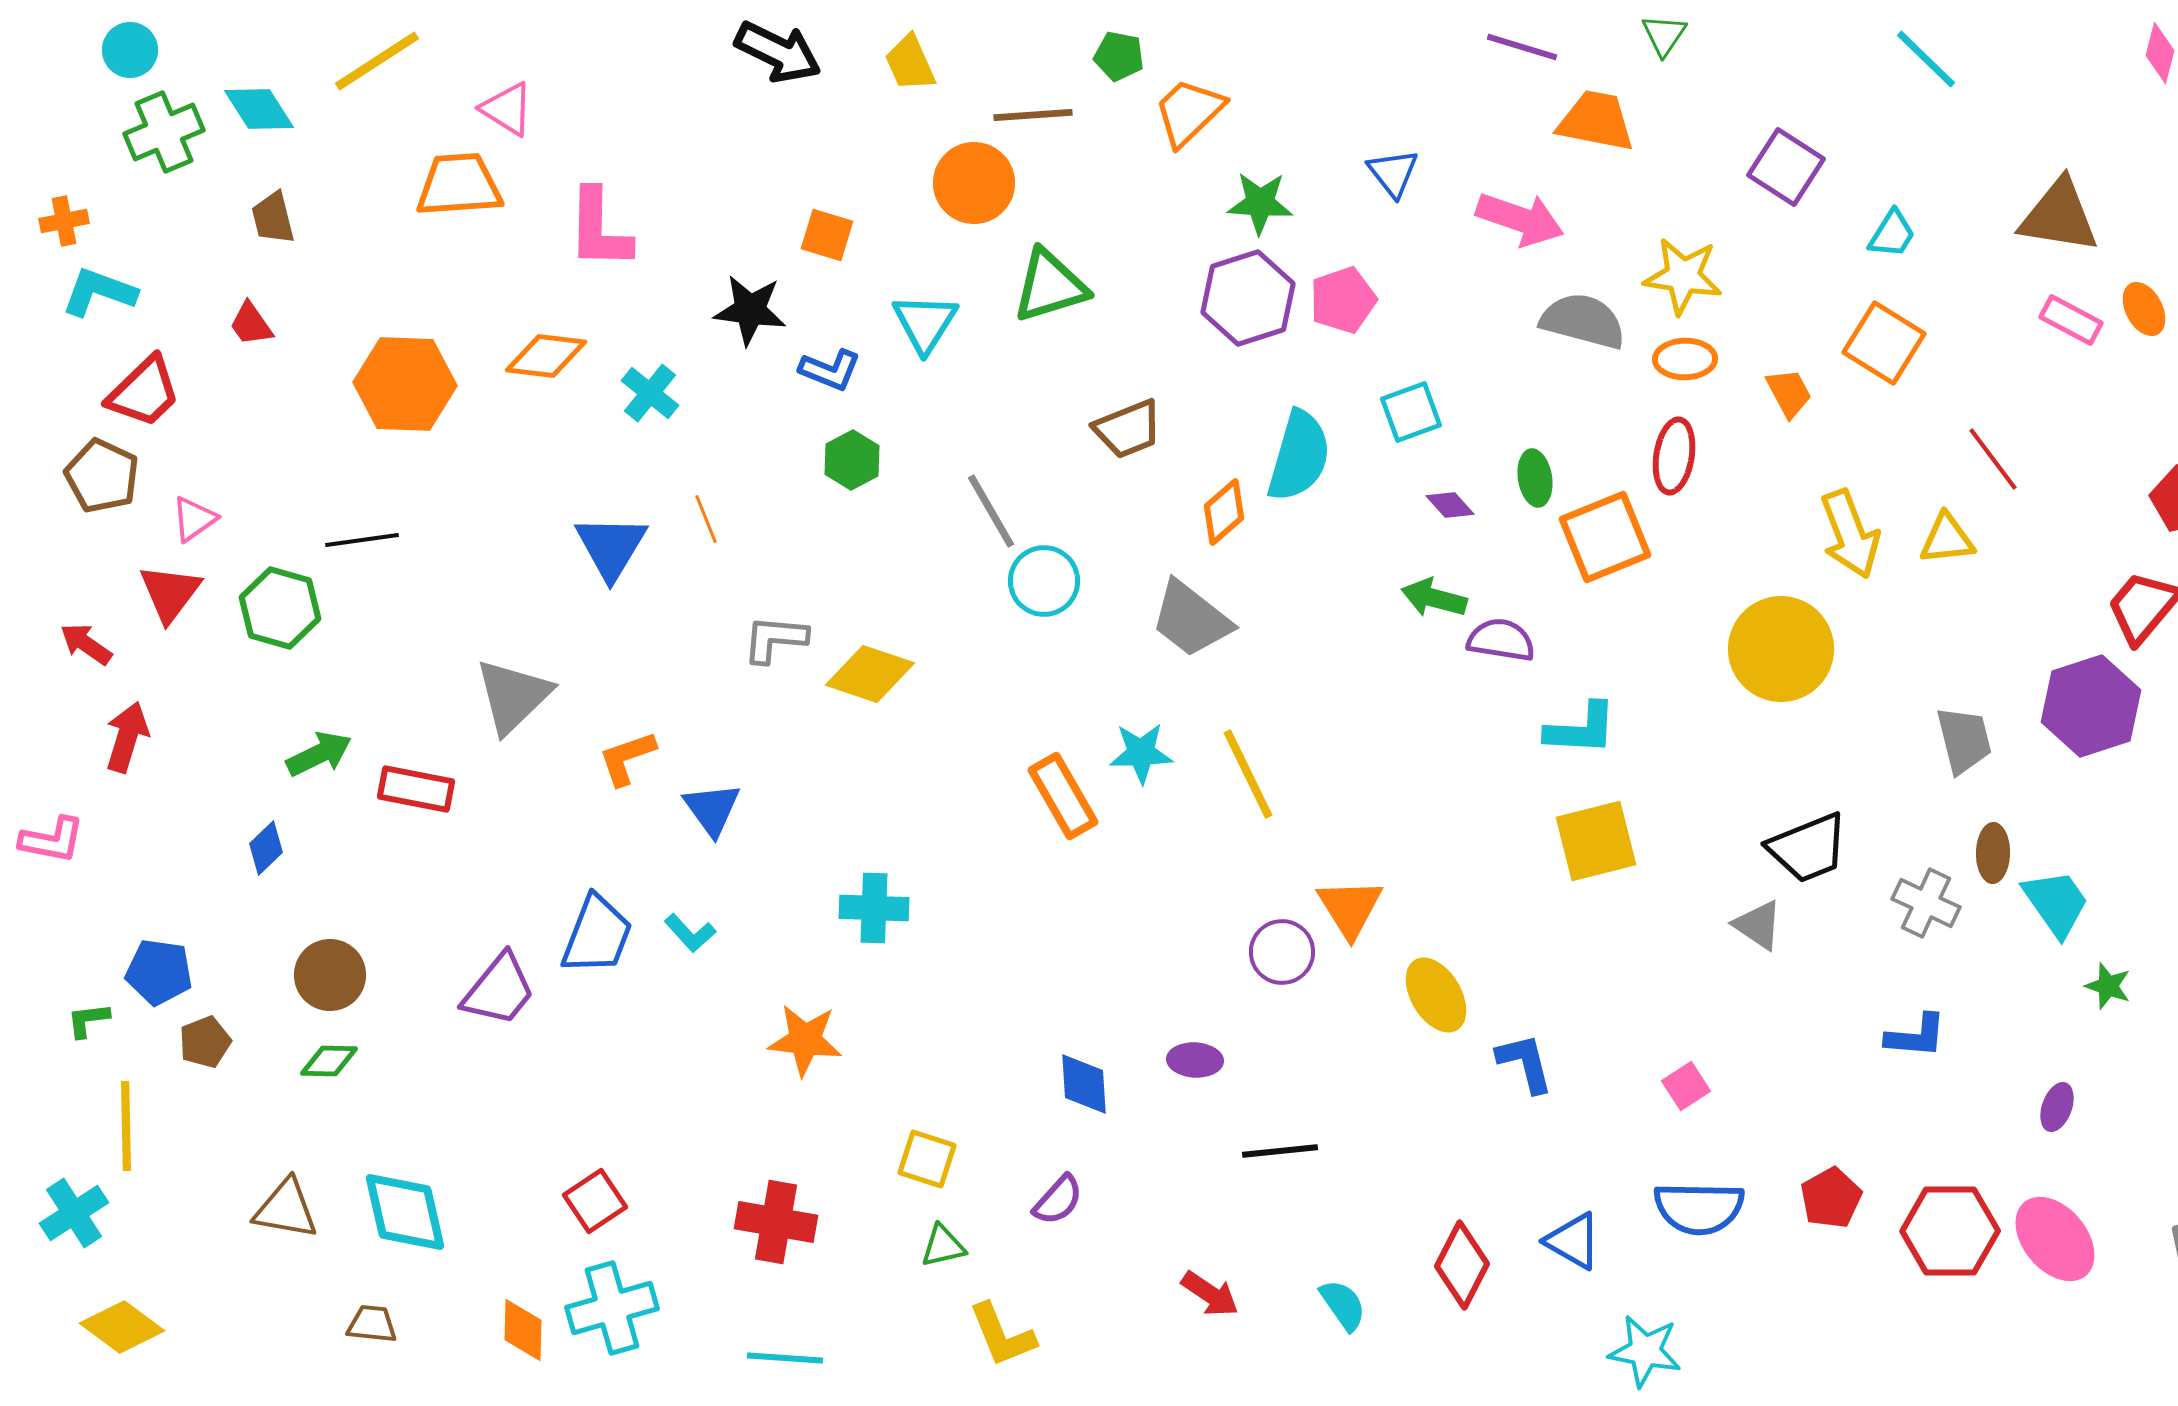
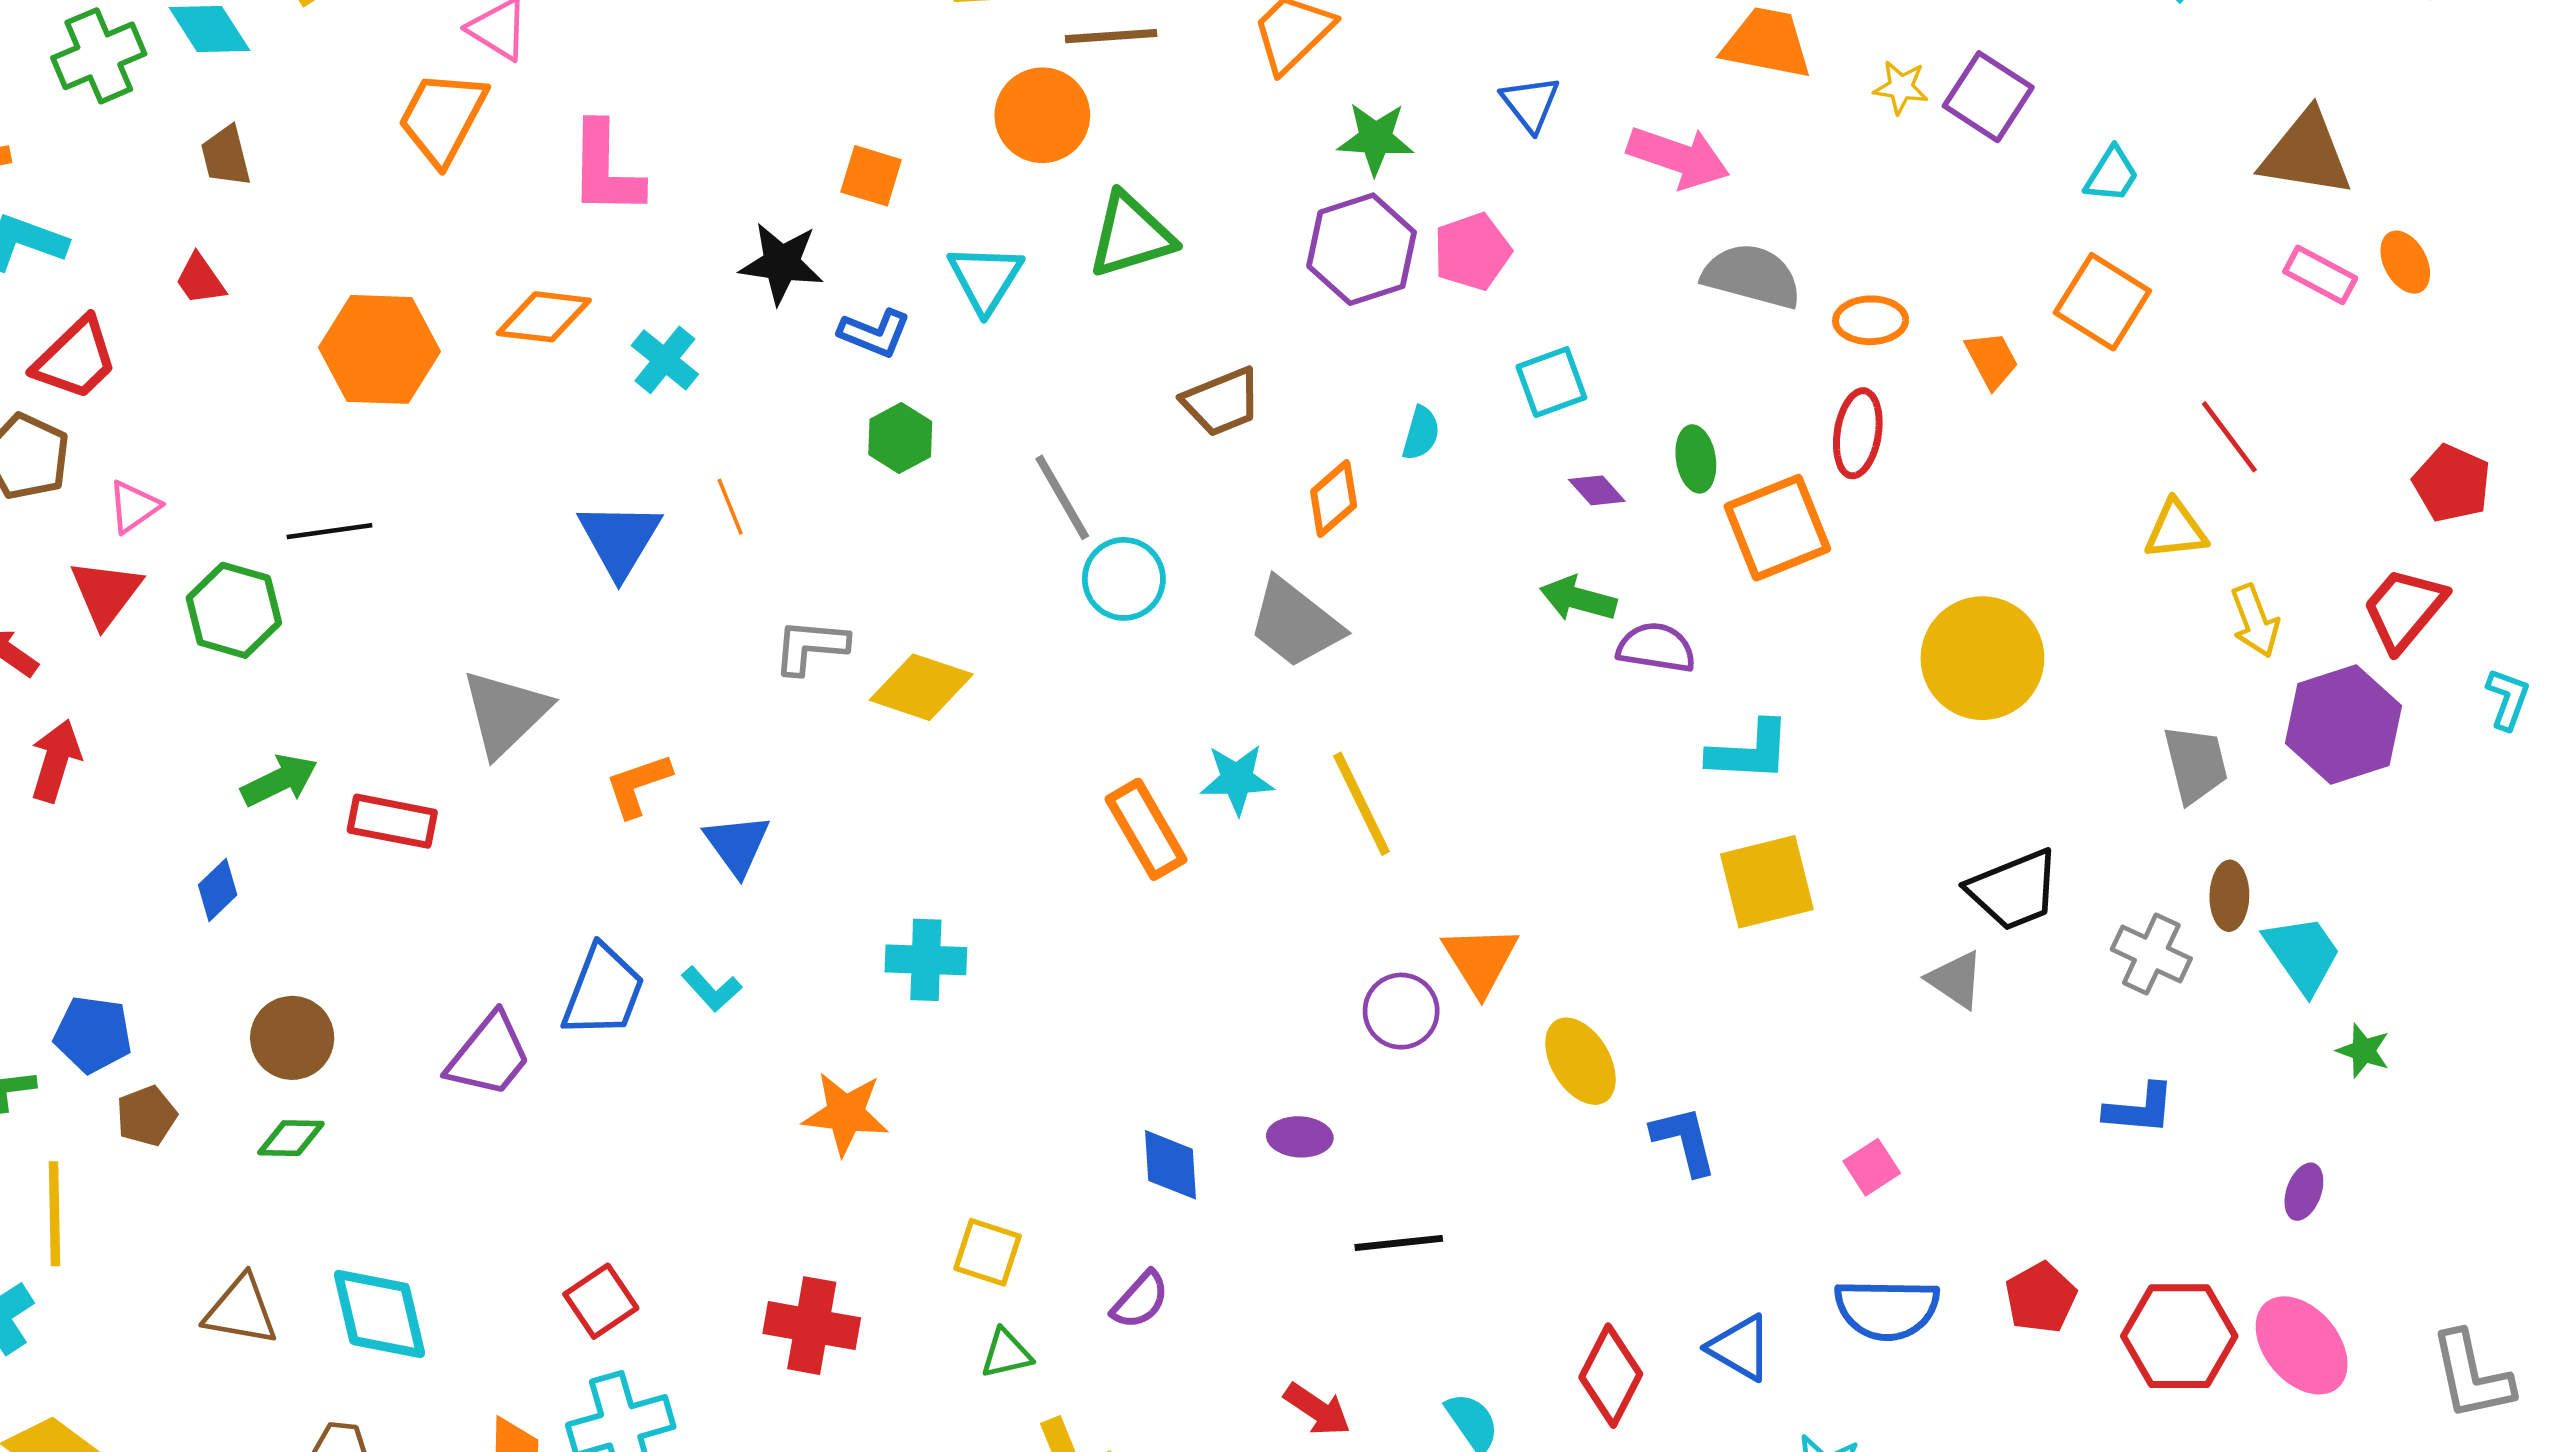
orange trapezoid: (459, 185) -> (442, 118), turned -58
yellow star: (1683, 276) -> (1901, 87), moved, size x0.6
cyan semicircle: (1299, 456) -> (1421, 433), size x0.5
yellow arrow: (1850, 534) -> (2255, 621), moved, size x0.7

